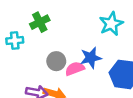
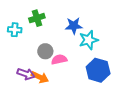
cyan star: (111, 24) -> (89, 40), moved
blue star: (91, 58) -> (74, 26), moved

